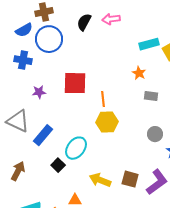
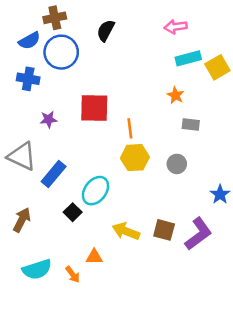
pink arrow: (111, 19) -> (176, 27), moved
gray circle: (155, 134) -> (177, 164), moved

